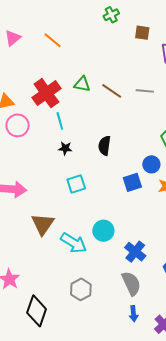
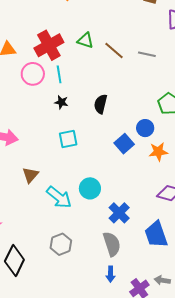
pink circle: (18, 125) -> (33, 74), moved
blue square: (132, 182) -> (124, 144), turned -30
brown triangle: (43, 224) -> (30, 175), size x0.7

